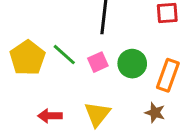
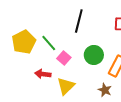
pink square: (98, 62) -> (64, 58), moved, turned -32
red arrow: (50, 116) -> (43, 74), moved

